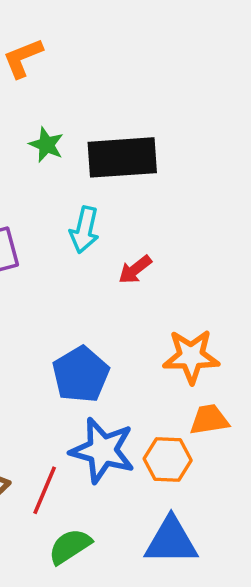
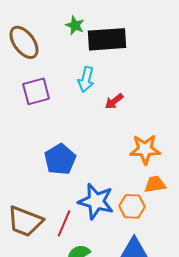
green star: (46, 145) -> (75, 25), moved
blue pentagon: (81, 374) -> (60, 159), moved

